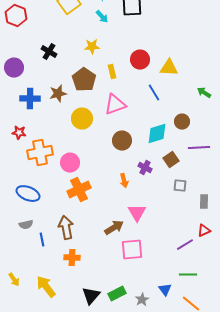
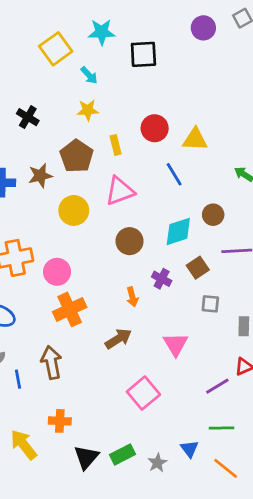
cyan arrow: (102, 17) -> (89, 75), moved
pink triangle: (137, 213) -> (176, 344), moved
brown arrow: (114, 228) -> (118, 339), moved
pink square: (132, 250) -> (143, 393), turned -35
orange cross: (72, 258) -> (60, 421), moved

